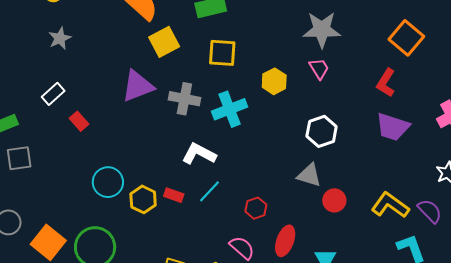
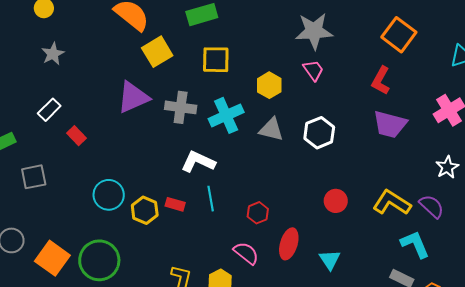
gray square: (19, 158) -> (34, 177), moved
gray triangle: (309, 175) -> (271, 129), moved
cyan line: (210, 191) -> (211, 199), turned -50

